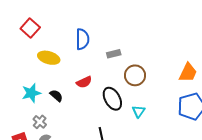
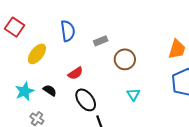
yellow ellipse: (49, 58) -> (37, 54), turned -60
black ellipse: (112, 99) -> (86, 100), moved

